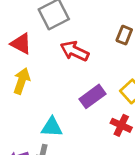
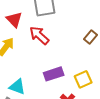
red arrow: (74, 51) -> (39, 35), moved

